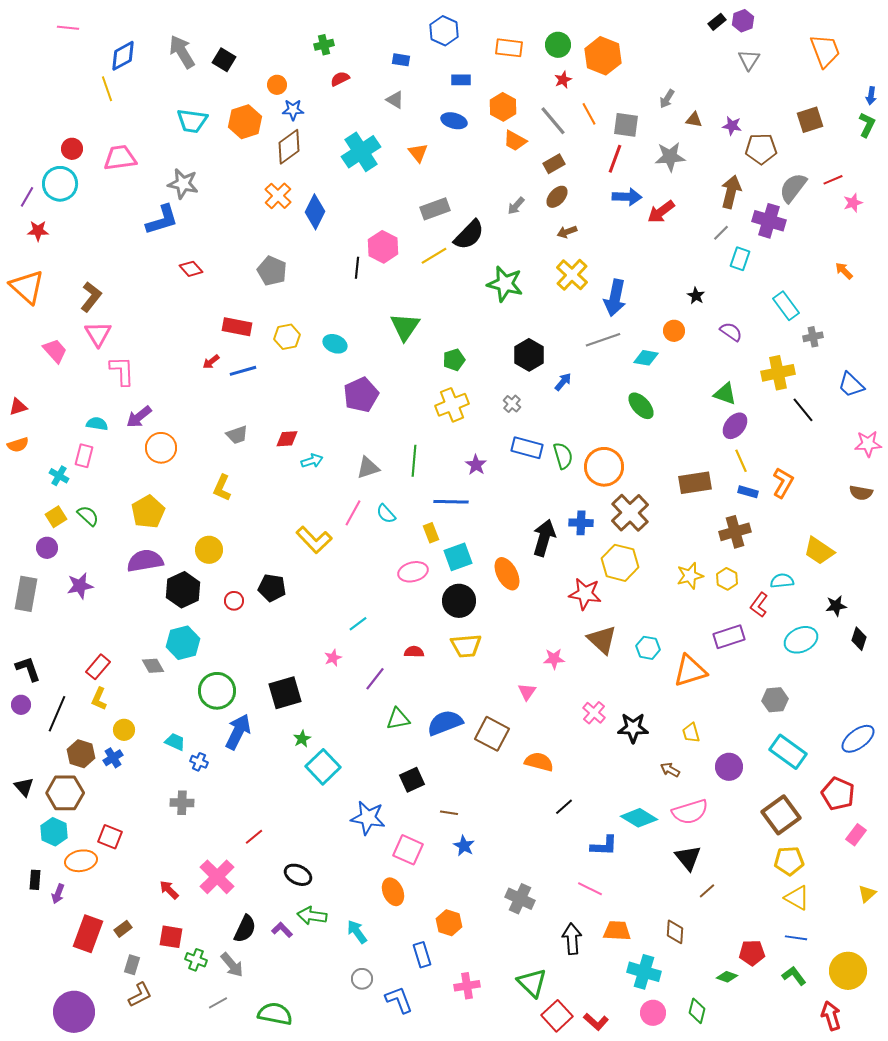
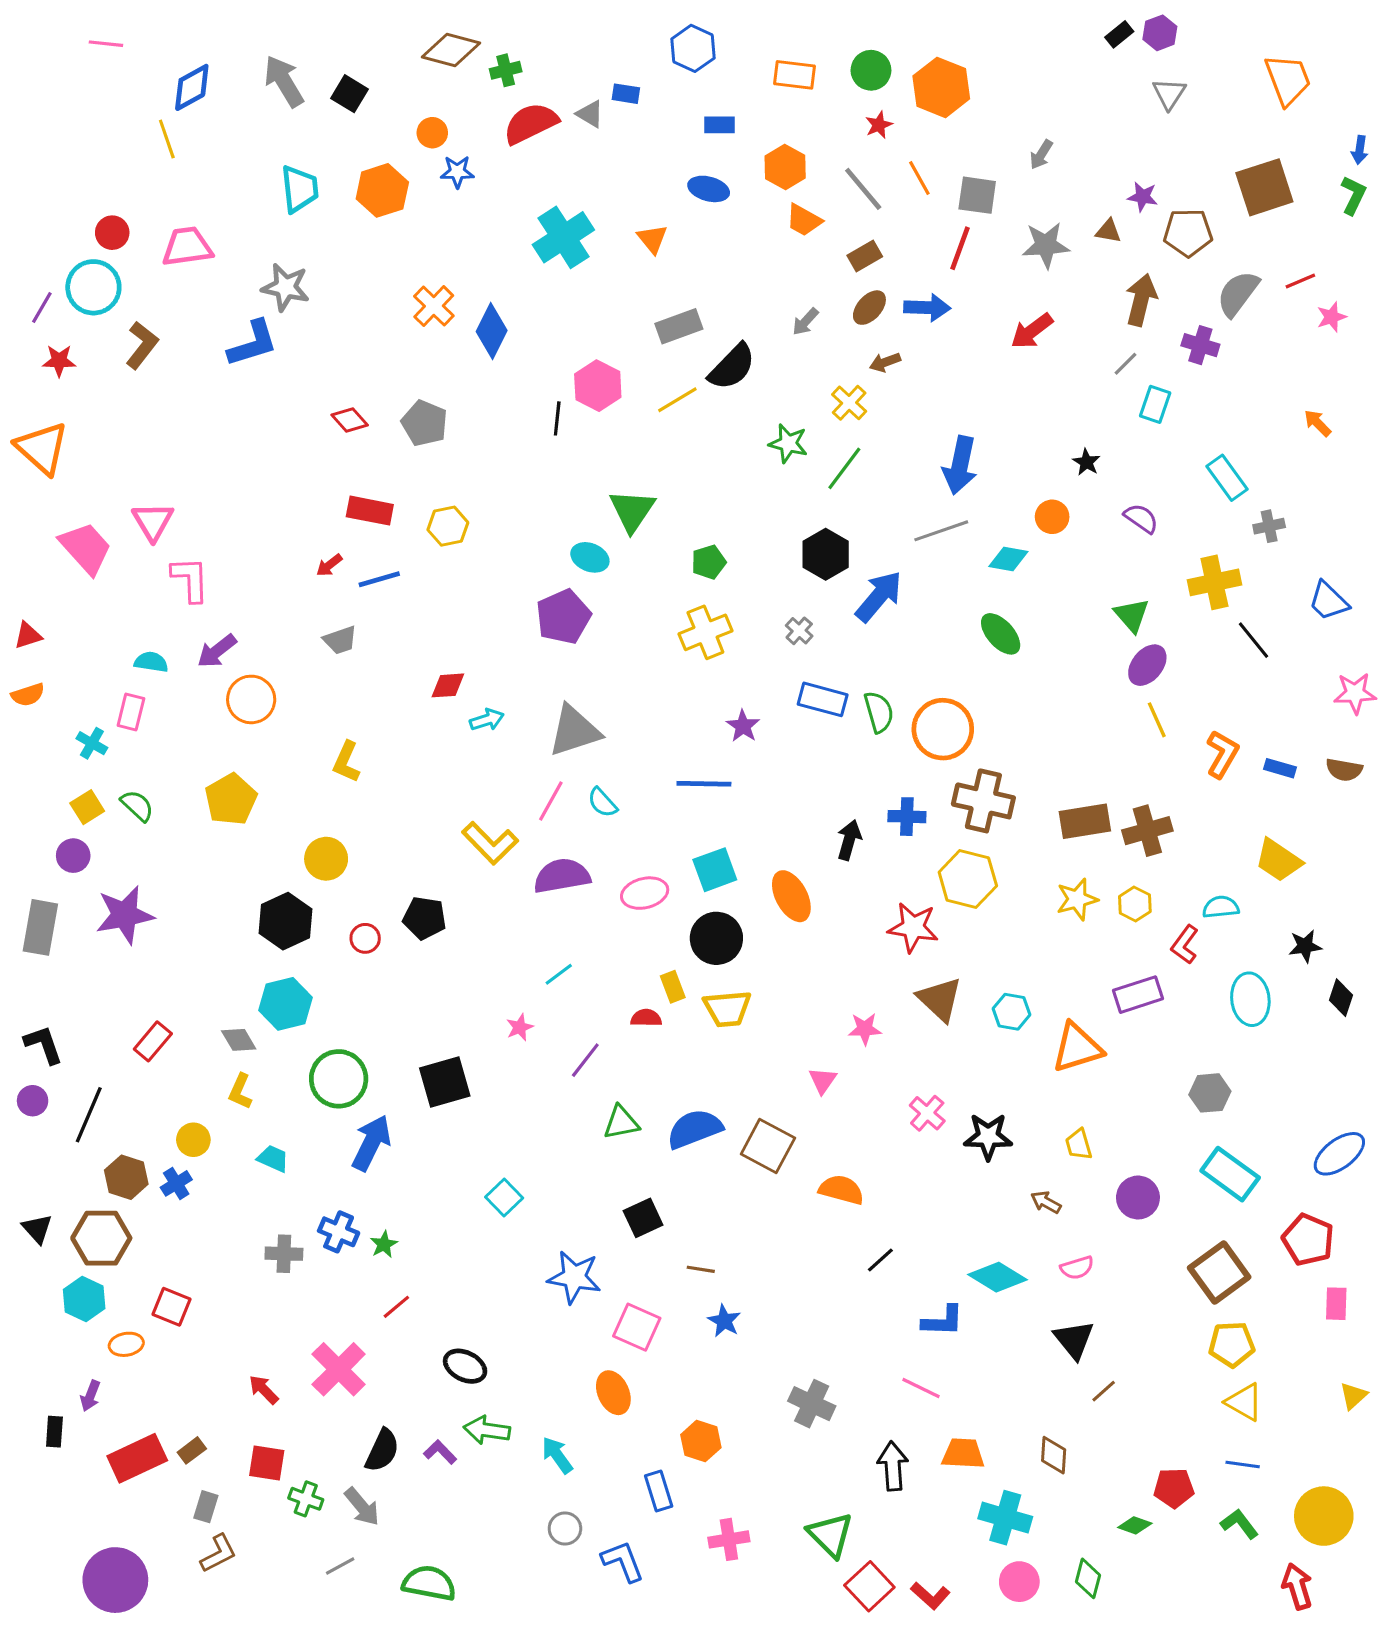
red semicircle: (340, 79) -> (531, 123), size x1.8
gray triangle: (395, 100) -> (590, 114), moved
brown triangle: (694, 120) -> (1108, 231), moved
brown square: (810, 120) -> (1264, 187), size x1.4
cyan trapezoid: (192, 121) -> (300, 189), turned -104
brown diamond: (289, 147) -> (451, 50), moved, turned 51
blue arrow: (627, 197) -> (927, 308), moved
purple cross: (769, 221) -> (1200, 345), size x0.7
red diamond: (191, 269) -> (350, 420), moved
yellow cross: (572, 275) -> (849, 403), moved, size x0.7
green star: (505, 284) -> (788, 443), size x0.7
brown L-shape: (91, 297) -> (142, 345), moved
cyan ellipse: (335, 344) -> (590, 557), moved
pink trapezoid: (55, 351) -> (86, 548), size x1.4
blue arrow: (563, 382) -> (879, 596), size x1.8
green triangle: (725, 394) -> (1132, 615), turned 30
gray trapezoid: (237, 435) -> (340, 640), moved
green line: (414, 461) -> (844, 468), moved, turned 32
gray triangle: (368, 468) -> (574, 731), size x1.5
brown rectangle: (695, 483) -> (1085, 821), moved
blue rectangle: (748, 492) -> (1280, 768), moved
brown cross: (630, 513) -> (983, 801), turned -33
yellow rectangle: (431, 533) -> (673, 987), moved
black arrow: (544, 538) -> (849, 840), size x0.7
purple semicircle: (145, 561) -> (562, 876), moved
purple star: (80, 586) -> (125, 915), size x1.4
cyan ellipse: (801, 640) -> (1250, 999), turned -72
yellow L-shape: (99, 699) -> (240, 1091), moved
green star: (302, 739) -> (384, 1244), moved
blue cross: (199, 762) -> (339, 1232), moved, size x1.4
cyan square: (323, 767) -> (504, 1198), size x0.7
pink semicircle: (690, 812) -> (1077, 1268), size x0.6
pink rectangle: (856, 835) -> (1336, 1304), turned -35
orange ellipse: (81, 861) -> (126, 1344), size x0.7
black rectangle: (35, 880) -> (54, 1432), moved
red rectangle: (88, 934) -> (137, 1458), turned 45

